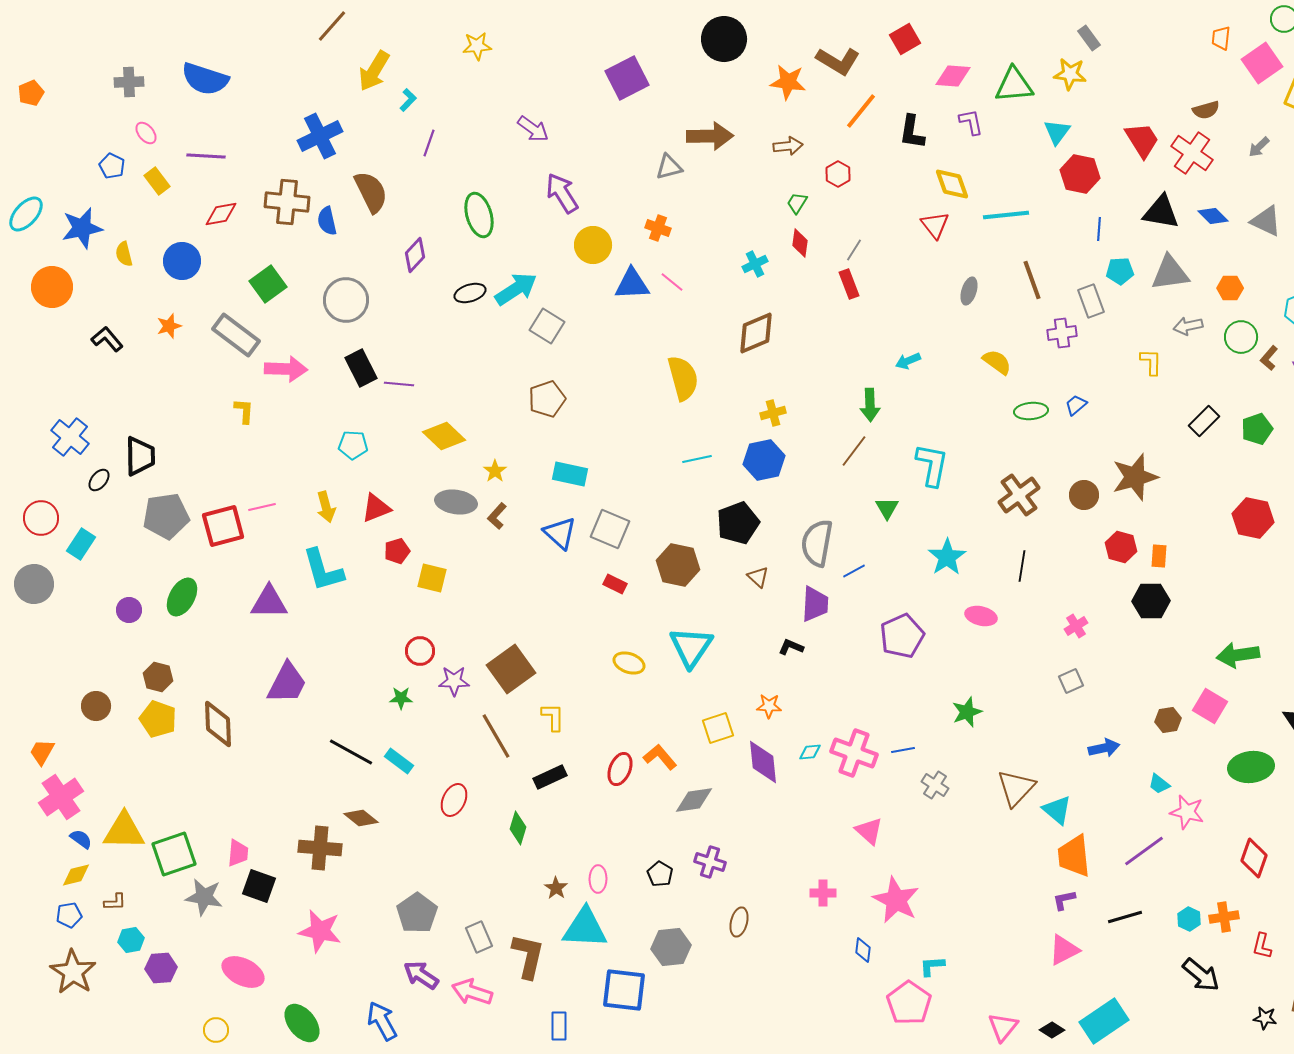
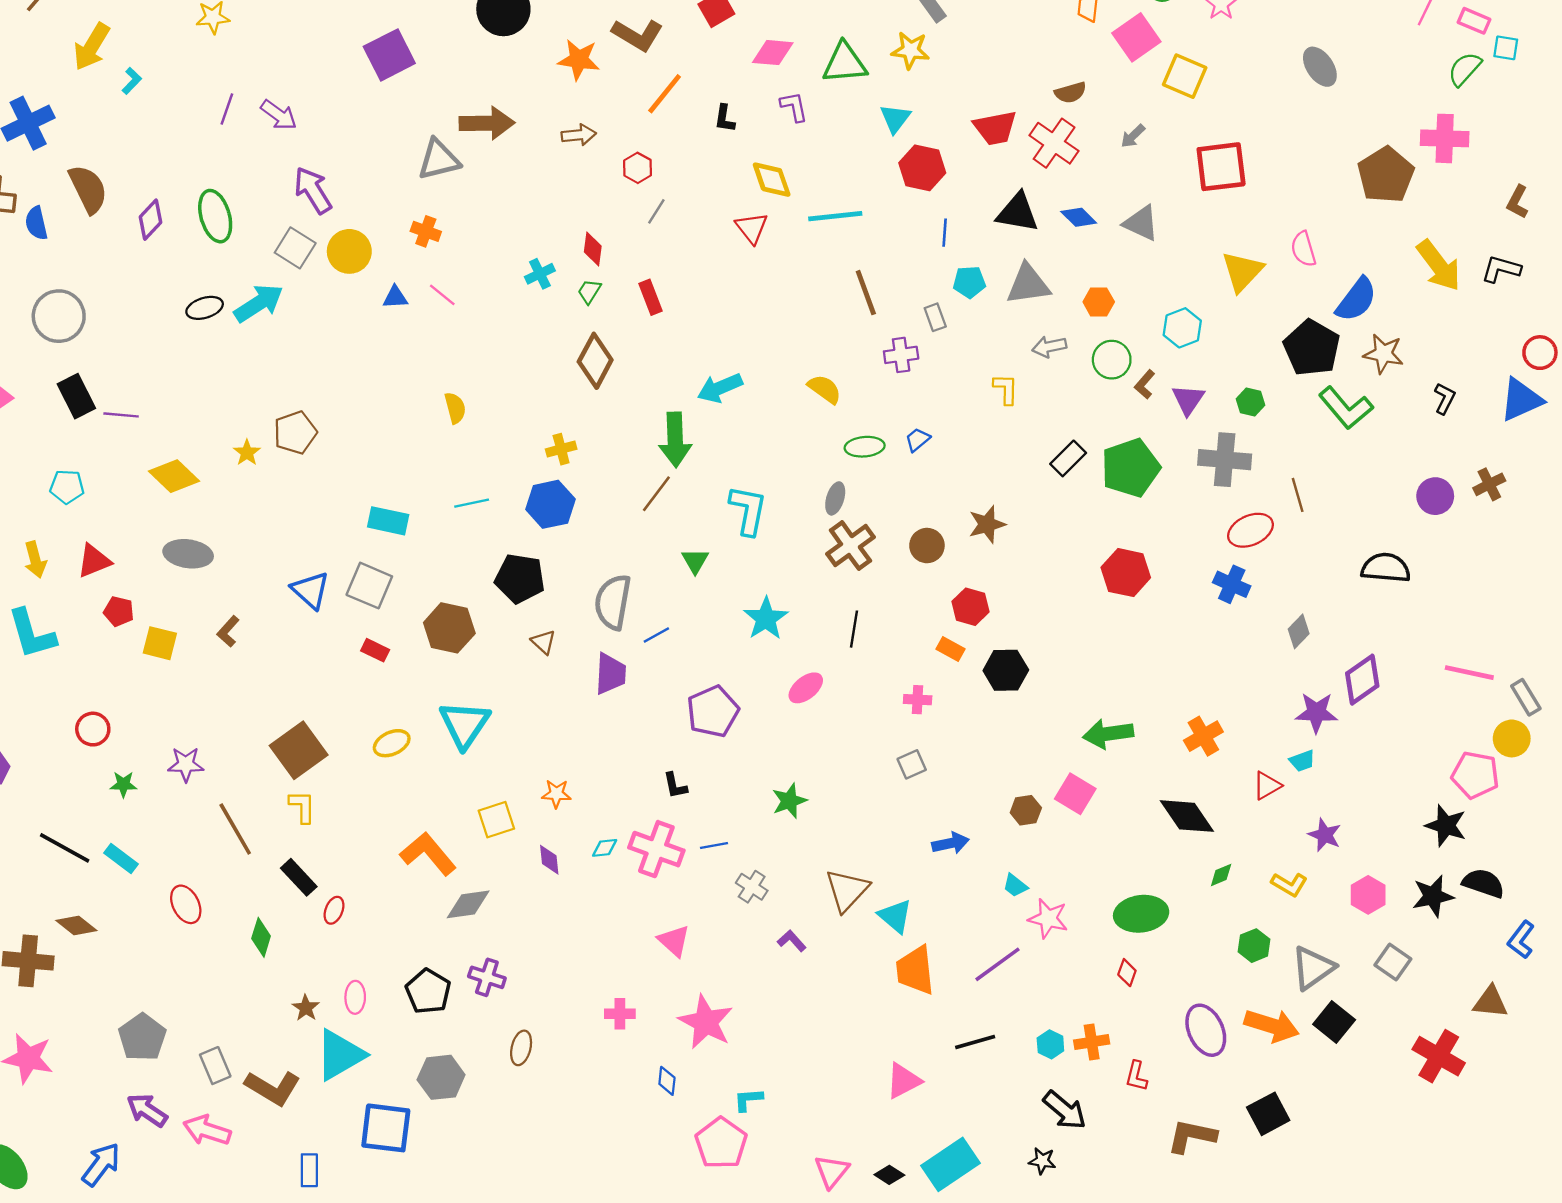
black L-shape: (912, 132) -> (725, 118), size x0.7
red trapezoid: (1142, 140) -> (995, 128), turned 111
purple line: (429, 143) -> (227, 109), moved
gray triangle: (669, 167) -> (439, 160), size x1.4
green trapezoid: (797, 203) -> (589, 291), moved
gray line: (854, 250) -> (656, 211), moved
purple diamond: (415, 255) -> (150, 220), moved
blue triangle: (632, 284) -> (395, 297), size x0.6
gray ellipse: (969, 291) -> (835, 498), moved
gray rectangle: (1091, 301) -> (935, 317), size x0.7
gray square: (547, 326) -> (295, 248), moved
brown diamond: (756, 333) -> (595, 361), moved, turned -39
cyan arrow: (908, 361) -> (720, 388), size x1.5
yellow semicircle: (683, 378) -> (455, 408), size x0.6
green arrow: (870, 405) -> (675, 440), size x1.4
green pentagon: (1257, 429) -> (1130, 468), size x1.6
yellow star: (495, 471) -> (247, 453), moved
cyan rectangle: (570, 474) -> (388, 521), moved
brown star: (1135, 477) -> (987, 524), size x0.7
brown L-shape: (497, 516) -> (228, 631), moved
black pentagon: (738, 523) -> (520, 578), turned 30
red pentagon: (397, 551) -> (119, 611), turned 30
orange rectangle: (1159, 556) -> (950, 649), moved, turned -65
pink ellipse: (981, 616) -> (806, 688), turned -52
pink cross: (1076, 626) -> (918, 700), turned 35
black L-shape: (791, 647) -> (675, 786), moved, turned -125
red circle: (420, 651) -> (93, 729), moved
yellow ellipse: (629, 663) -> (392, 743), turned -44
brown square: (511, 669) -> (299, 750), moved
orange L-shape: (660, 757) -> (428, 854), size x1.4
purple diamond: (763, 762) -> (549, 860), size x0.6
green ellipse: (1251, 767) -> (1141, 914), moved
red ellipse: (620, 769) -> (334, 910), moved, size x0.7
black rectangle: (550, 777) -> (299, 877), turned 72
red ellipse: (454, 800) -> (186, 904), turned -52
red diamond: (1254, 858) -> (1127, 973), size x0.6
black pentagon: (660, 874) -> (428, 991), size x1.5
purple L-shape: (1064, 900) -> (792, 941), moved, turned 60
cyan triangle: (585, 928) -> (340, 1055), turned -33
brown L-shape: (528, 956) -> (273, 1088), turned 108
black star: (1265, 1018) -> (1042, 1161), moved
blue arrow: (382, 1021) -> (101, 1164), turned 66

